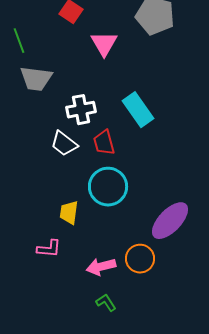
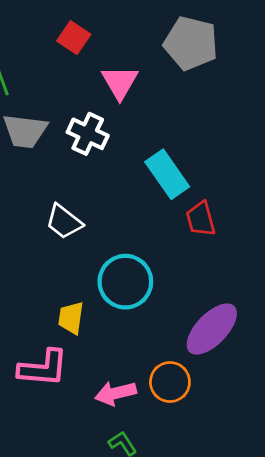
white cross: (81, 110) -> (88, 134), moved, turned 36
red trapezoid: (104, 143) -> (201, 219), moved
pink L-shape: (49, 249) -> (43, 368), size x1.5

